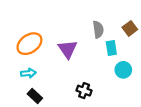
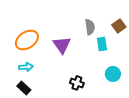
cyan circle: (123, 70) -> (113, 74), moved
black rectangle: (35, 96) -> (24, 88), moved

